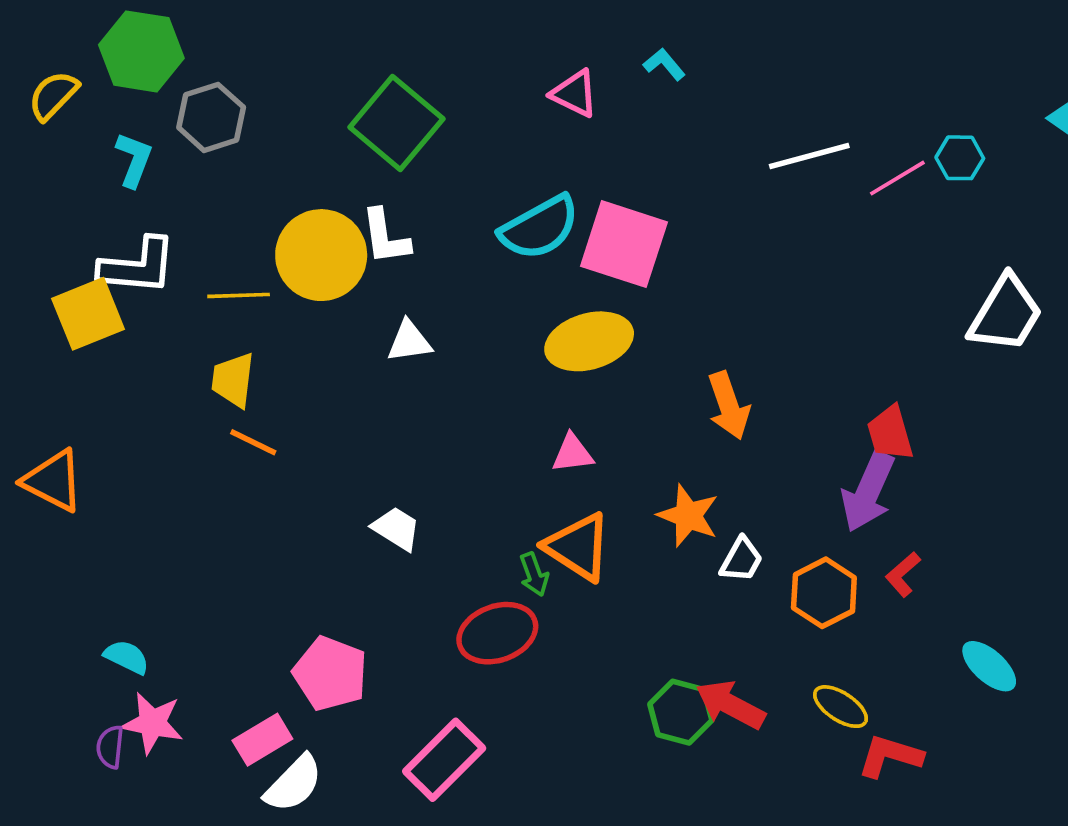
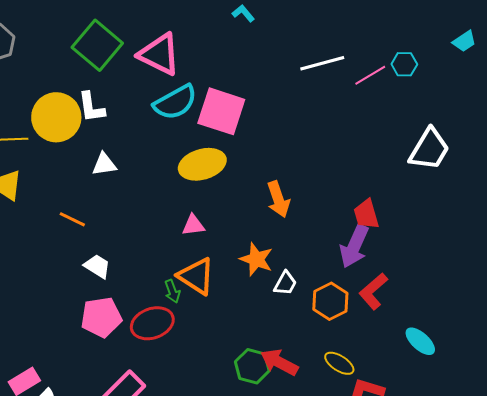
pink triangle: (574, 94) -> (159, 54), moved, size x1.6
orange line: (253, 442) -> (72, 219), moved
red L-shape: (903, 574) -> (373, 291), size x1.5
pink pentagon: (330, 674) -> (101, 317), moved, turned -30

